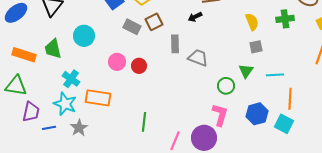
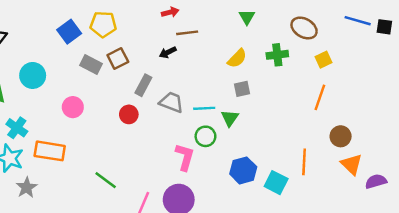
yellow semicircle: (252, 22) -> (237, 58), turned 66
gray rectangle: (175, 44) -> (143, 85), turned 30
red circle: (139, 66) -> (129, 114), moved
cyan line: (275, 75) -> (204, 108), moved
orange line: (290, 99) -> (304, 162), moved
pink L-shape: (220, 115) -> (185, 157), moved
green line: (144, 122) -> (106, 180), turned -60

